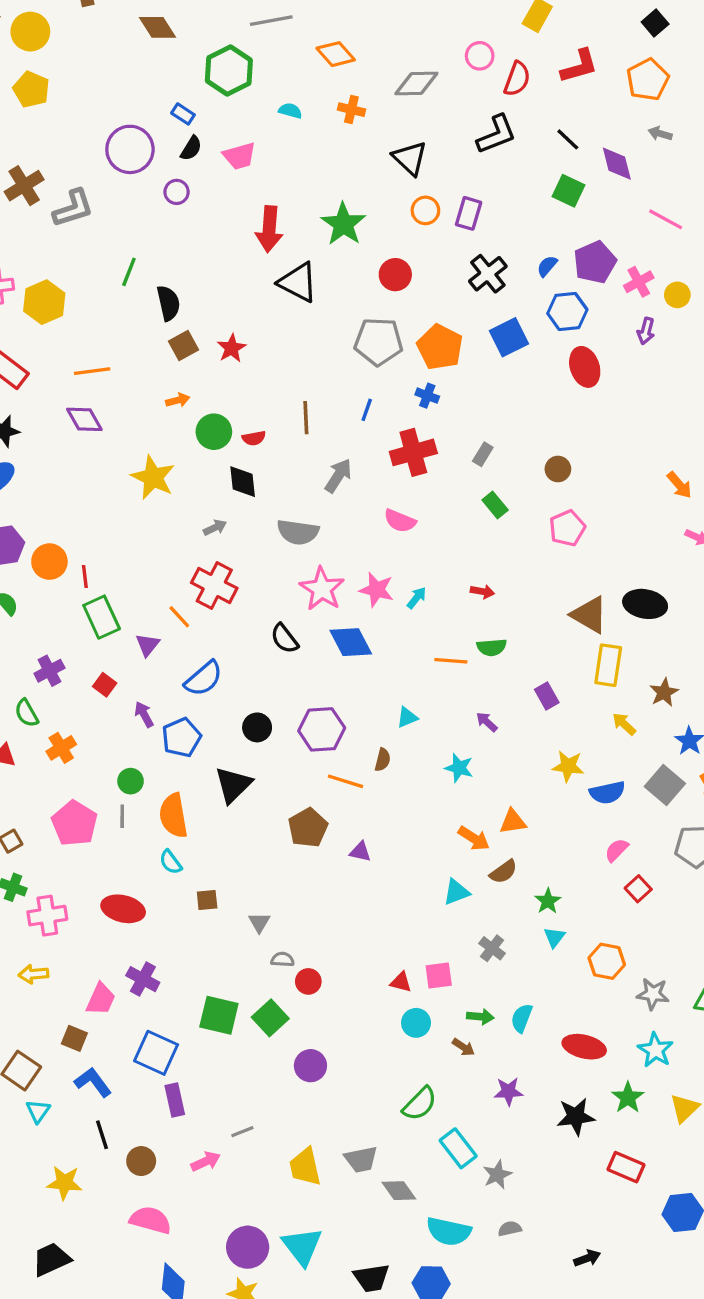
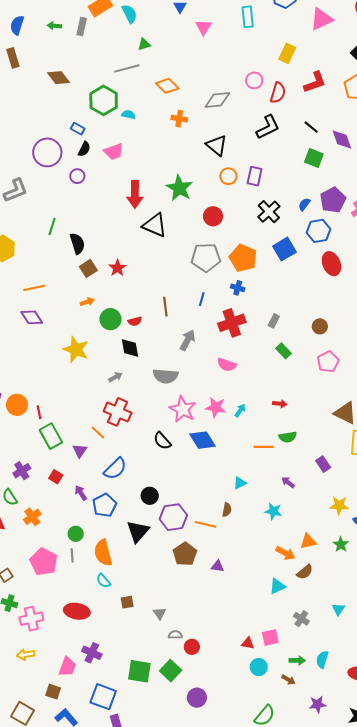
cyan semicircle: (290, 111) -> (128, 115), moved
purple hexagon: (322, 729) -> (173, 517), moved
green star: (548, 901) -> (341, 544), moved

